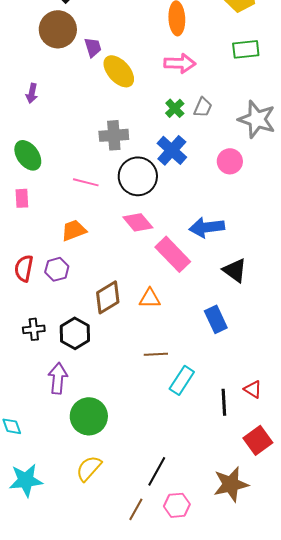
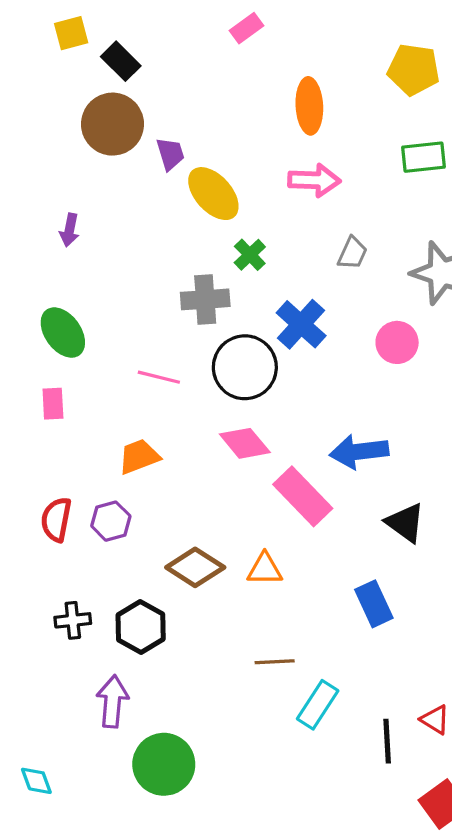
green cross: (175, 108) -> (250, 255), moved
brown diamond: (108, 297) -> (195, 567), turned 64

